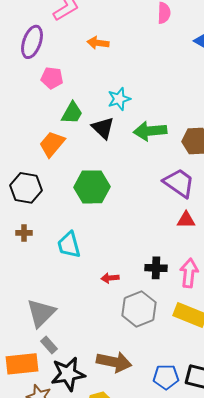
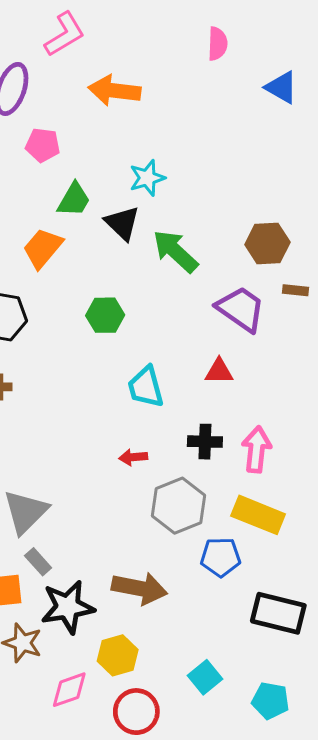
orange arrow: (98, 43) -> (114, 91), size x1.5
green arrow: (150, 131) -> (175, 251), moved, turned 48
green hexagon: (92, 187) -> (105, 315), size x0.7
red triangle: (186, 220) -> (219, 371), moved
cyan trapezoid: (69, 245) -> (146, 387), moved
blue pentagon: (166, 377) -> (221, 557), moved

